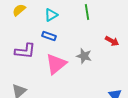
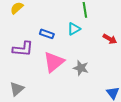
cyan triangle: (51, 15) -> (74, 29), moved
gray star: (84, 56) -> (81, 68), moved

